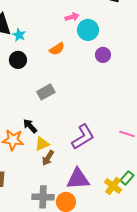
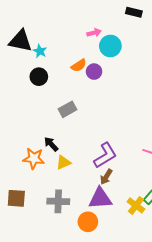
purple circle: (103, 55) -> (94, 72), moved
brown arrow: (48, 158) -> (106, 177), moved
gray cross: (43, 197) -> (58, 201), moved

